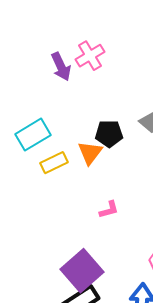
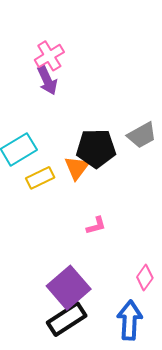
pink cross: (90, 56) -> (49, 56), moved
black pentagon: (109, 134) -> (96, 148), size x1.4

